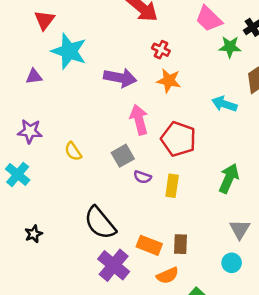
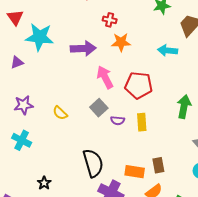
black semicircle: (100, 223) -> (93, 163), turned -144

